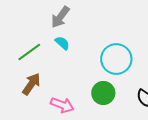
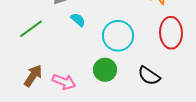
cyan semicircle: (62, 43) -> (78, 20), moved
brown arrow: (31, 84) -> (33, 76), moved

